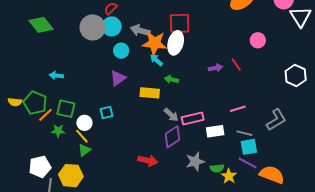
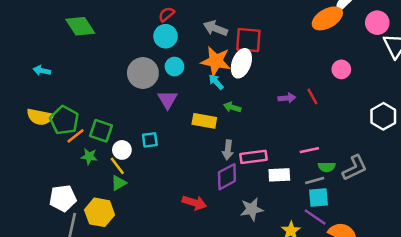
gray circle: (93, 27) -> (143, 73), moved
gray arrow: (140, 31) -> (215, 28), moved
cyan arrow: (56, 76) -> (42, 71), moved
purple triangle: (118, 78) -> (168, 99), turned -30
yellow semicircle: (15, 102) -> (40, 117), size x1.5
gray arrow: (171, 115) -> (228, 150), turned 49
gray line: (244, 133) -> (315, 180), turned -35
green semicircle: (217, 168) -> (327, 167), moved

